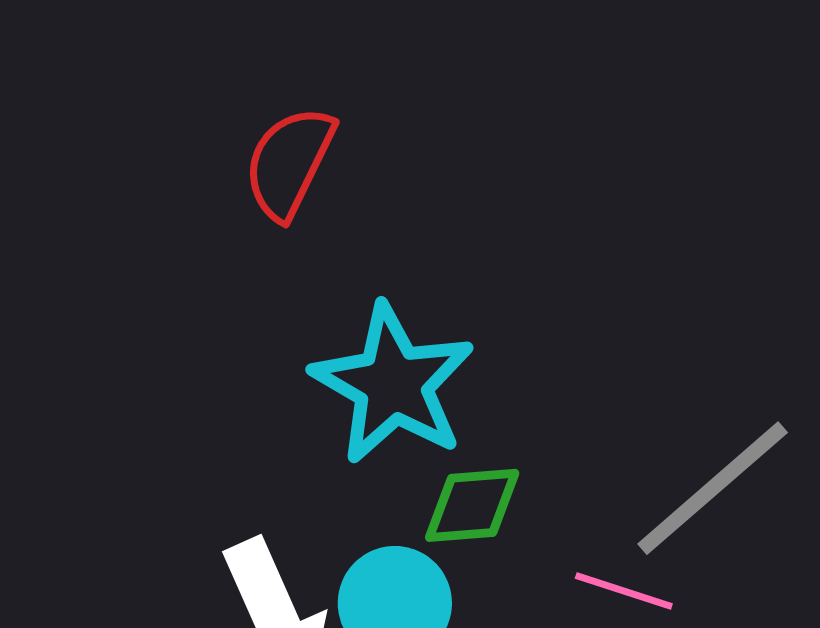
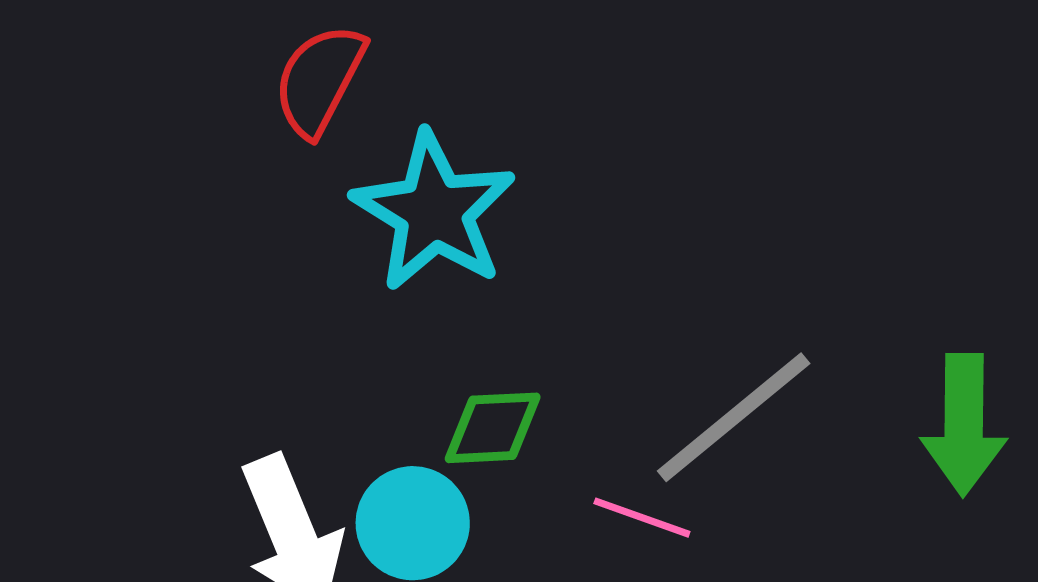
cyan star: (393, 384) -> (434, 212), moved

